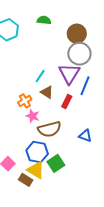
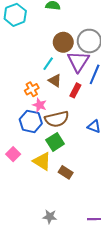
brown circle: (77, 34) -> (63, 42), moved
blue hexagon: (37, 152) -> (31, 121), moved
green square: (56, 163) -> (55, 142), moved
brown rectangle: (26, 180) -> (66, 172), moved

